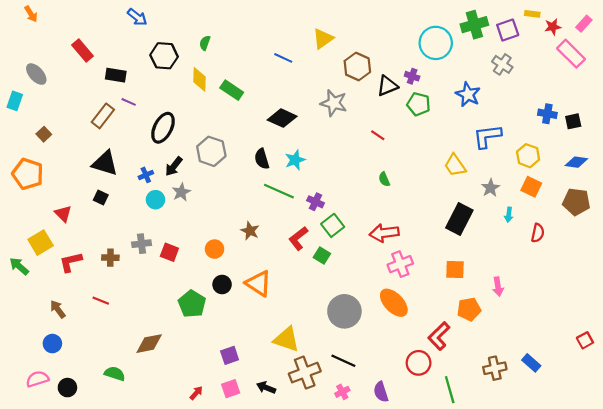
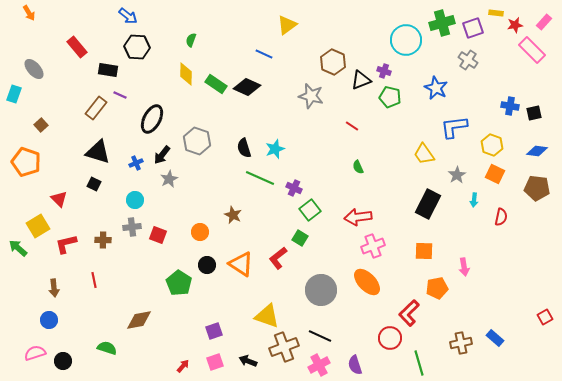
yellow triangle: (323, 39) -> (287, 25), moved
black hexagon: (164, 56) -> (137, 47), moved
black diamond: (282, 118) -> (247, 87), moved
cyan circle: (155, 200) -> (135, 200), moved
red L-shape: (298, 238) -> (278, 258), moved
red line: (101, 301) -> (94, 280), turned 56
brown arrow: (58, 309) -> (54, 288), turned -150
pink cross: (342, 392) -> (319, 365), size x1.5

